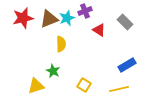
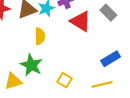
red triangle: (99, 30) -> (81, 21), size x1.5
green star: (53, 71) -> (31, 65), size x1.5

